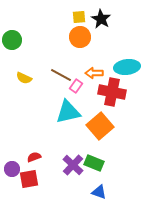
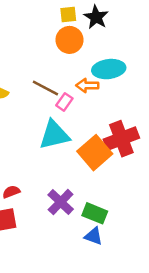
cyan ellipse: (127, 67) -> (109, 69), moved
red cross: (112, 92) -> (121, 139), moved, turned -32
green rectangle: (94, 163) -> (95, 213), moved

